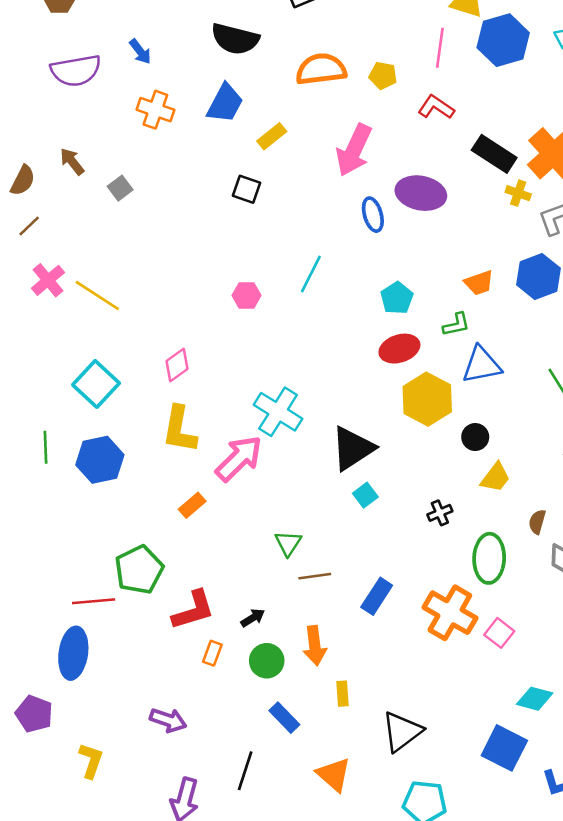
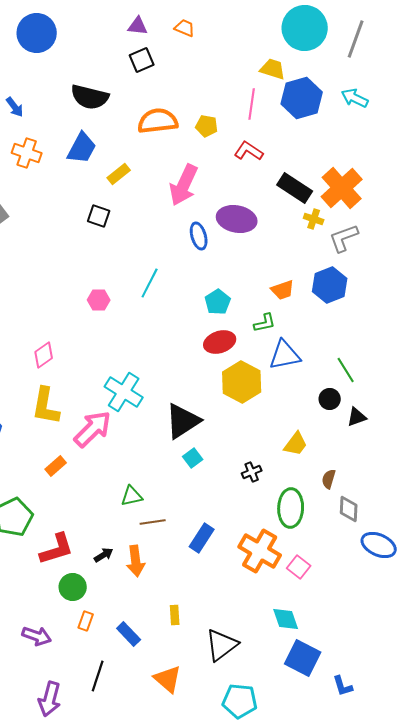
black circle: (475, 437) -> (330, 399), moved
green triangle: (288, 543) -> (132, 496), turned 45
orange arrow: (315, 646) -> (136, 561), moved
orange rectangle: (212, 653) -> (86, 621), moved
green circle: (267, 661) -> (73, 587), moved
cyan diamond: (535, 699) -> (286, 619), moved, turned 56

